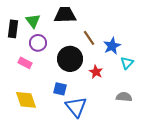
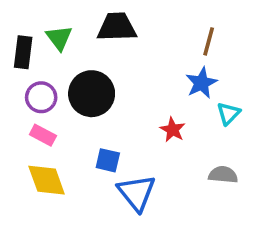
brown line: (89, 38) -> (209, 41), moved, turned 49
purple circle: (38, 43) -> (41, 97), moved
black circle: (70, 59) -> (92, 94), moved
pink rectangle: (25, 63) -> (43, 135), moved

